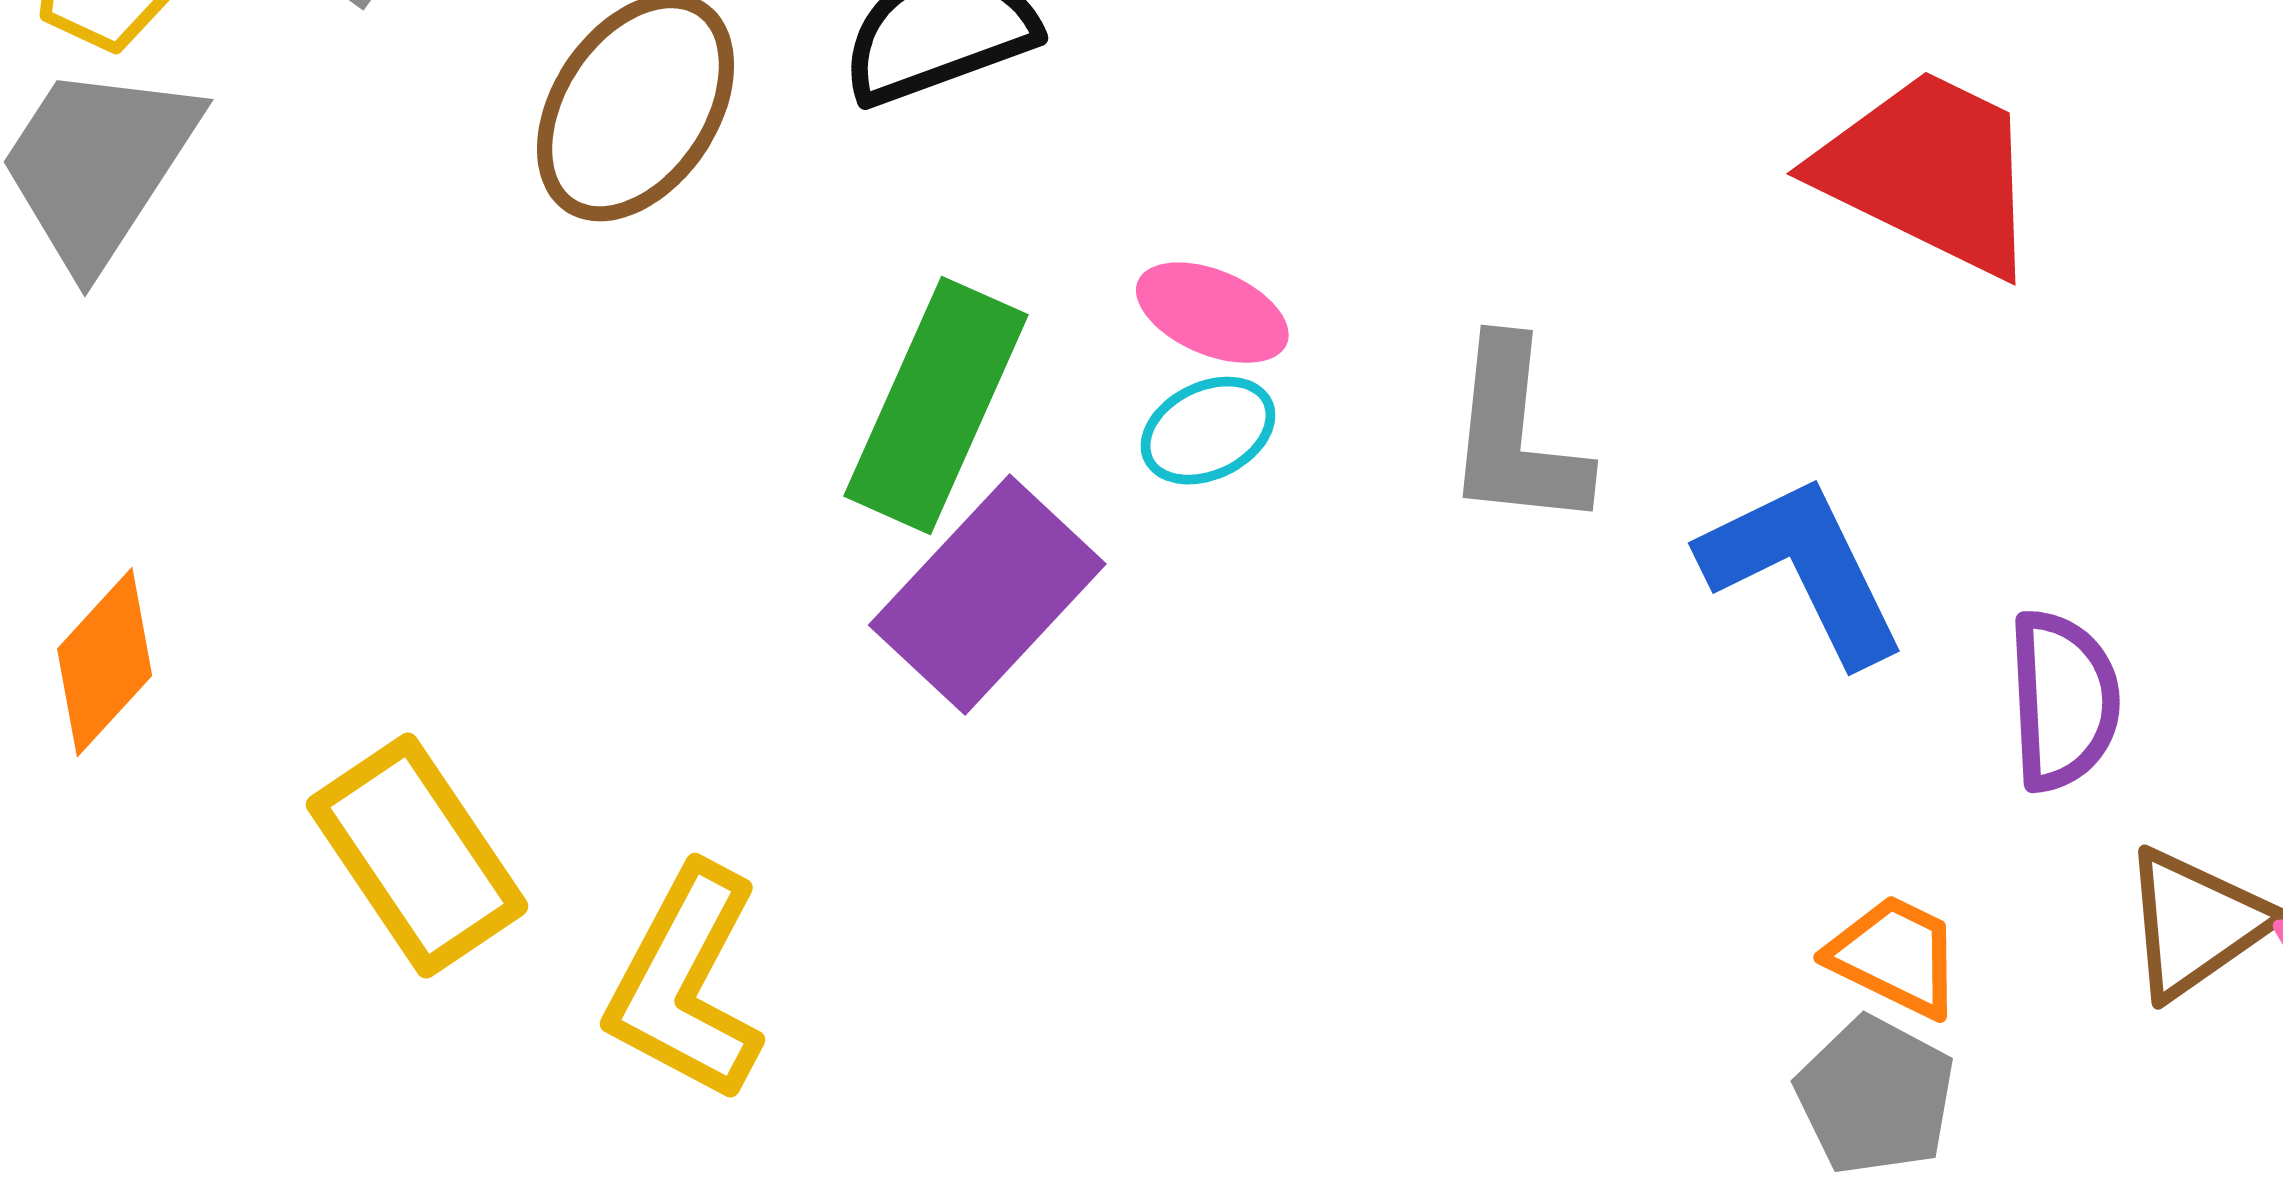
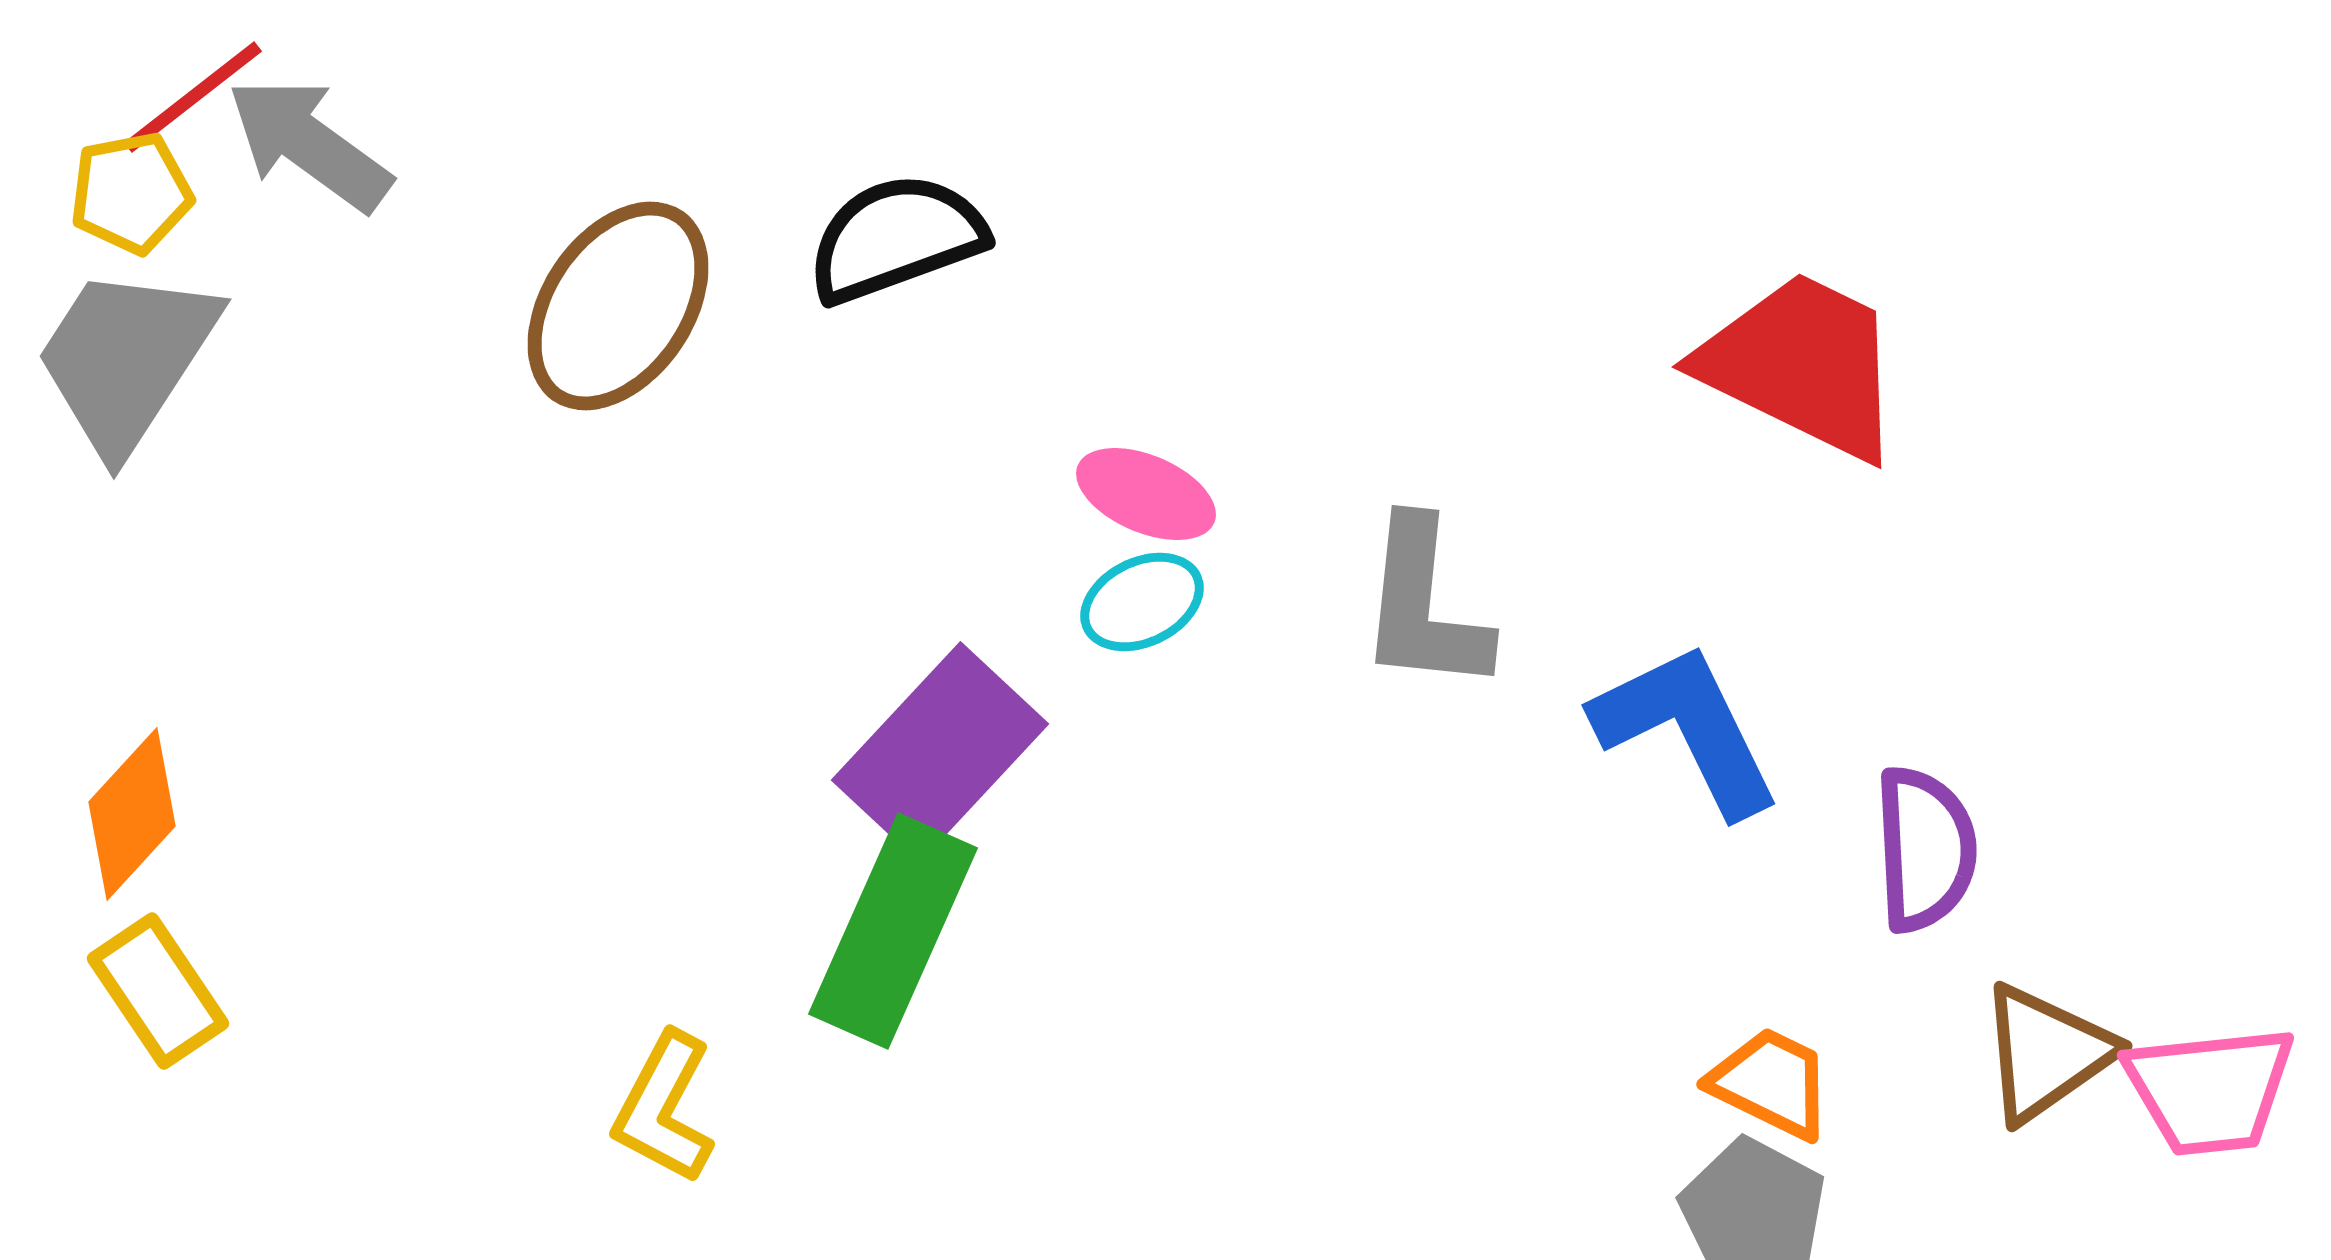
green rectangle: (936, 405) -> (893, 931), moved
yellow rectangle: (417, 856) -> (158, 991), moved, size x0.7
yellow L-shape: (686, 983) -> (664, 1108), size x0.7

